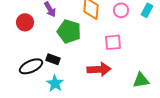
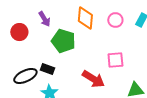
pink square: (113, 42) -> (115, 60), moved
red arrow: (99, 69) -> (93, 79), turned 35

